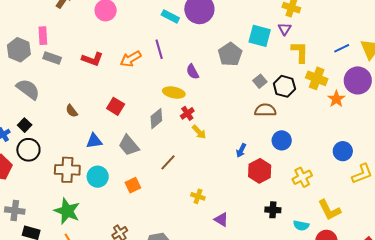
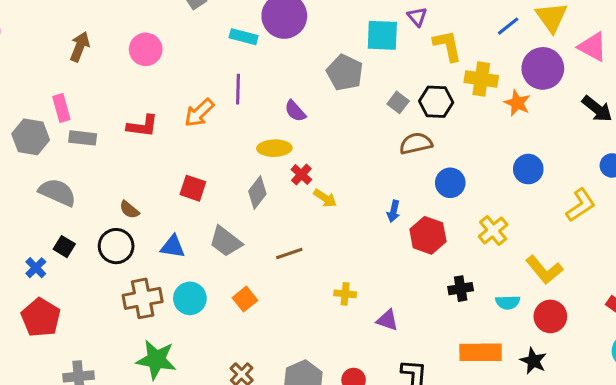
purple line: (159, 49) -> (238, 89), turned 30
blue triangle: (94, 141) -> (173, 247), turned 30
black circle: (28, 150) -> (116, 246), moved
blue circle: (343, 151) -> (528, 169), moved
brown line: (168, 162) -> (289, 254), turned 42

